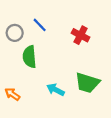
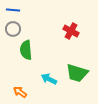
blue line: (40, 25) -> (13, 10), moved, turned -40
orange arrow: (12, 94) -> (20, 92), moved

